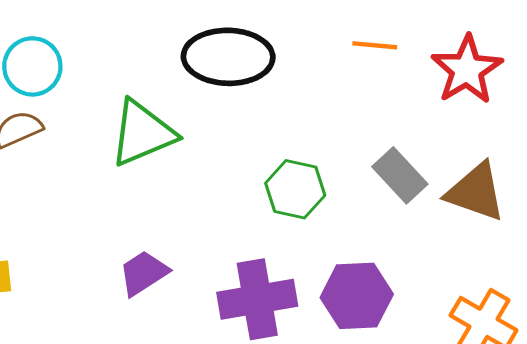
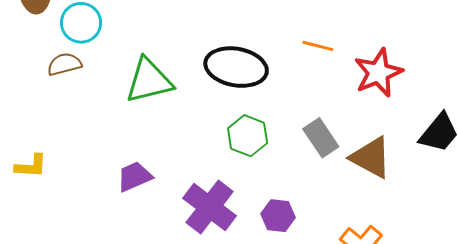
black ellipse: (228, 57) -> (236, 67), moved
purple hexagon: (357, 296) -> (278, 216), size x0.7
purple cross: (257, 299) -> (210, 207), turned 38

